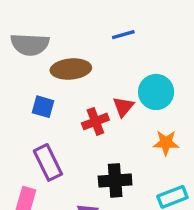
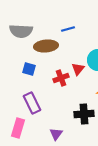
blue line: (123, 35) -> (68, 29), moved
black cross: (115, 180) -> (84, 114), moved

